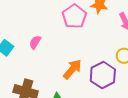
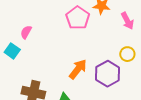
pink semicircle: (35, 42) -> (26, 32), moved

